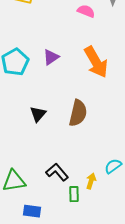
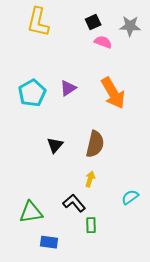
yellow arrow: (91, 181) -> (90, 179), moved

